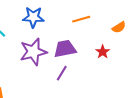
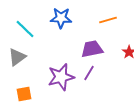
purple star: (33, 52) -> (61, 77), moved

